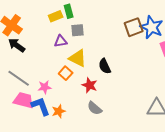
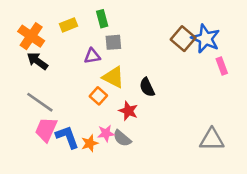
yellow rectangle: (56, 16) -> (69, 25), moved
brown square: (134, 27) -> (183, 39), turned -30
pink star: (45, 87) -> (106, 133), moved
pink trapezoid: (24, 100) -> (46, 130), turned -80
gray semicircle: (95, 108) -> (122, 138), moved

